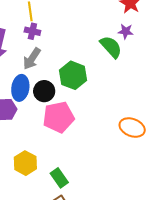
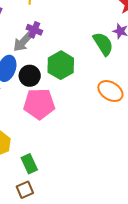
purple cross: (32, 31) -> (34, 30), moved
orange ellipse: (132, 128) -> (110, 91), moved

